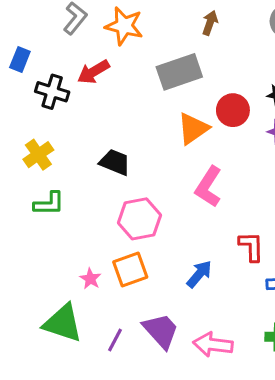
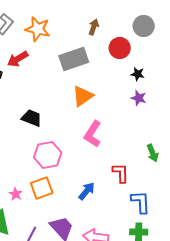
red circle: (233, 110) -> (120, 48), moved

